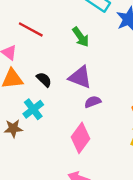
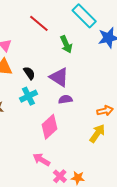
red line: (31, 29) -> (39, 23), moved
cyan cross: (33, 109) -> (28, 96), moved

